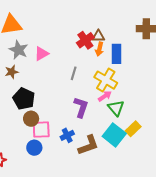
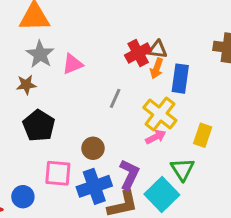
purple L-shape: (81, 107) -> (129, 175), moved
green triangle: (116, 108) -> (182, 169), moved
brown circle: (31, 119) -> (93, 148), moved
yellow rectangle: (133, 129) -> (203, 135), moved, turned -35
blue cross: (67, 135) -> (94, 186), size x1.6
blue circle: (34, 148) -> (23, 197), moved

